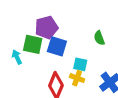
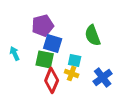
green semicircle: (99, 38) -> (93, 35), size x1.5
green square: (33, 44) -> (45, 59), moved

